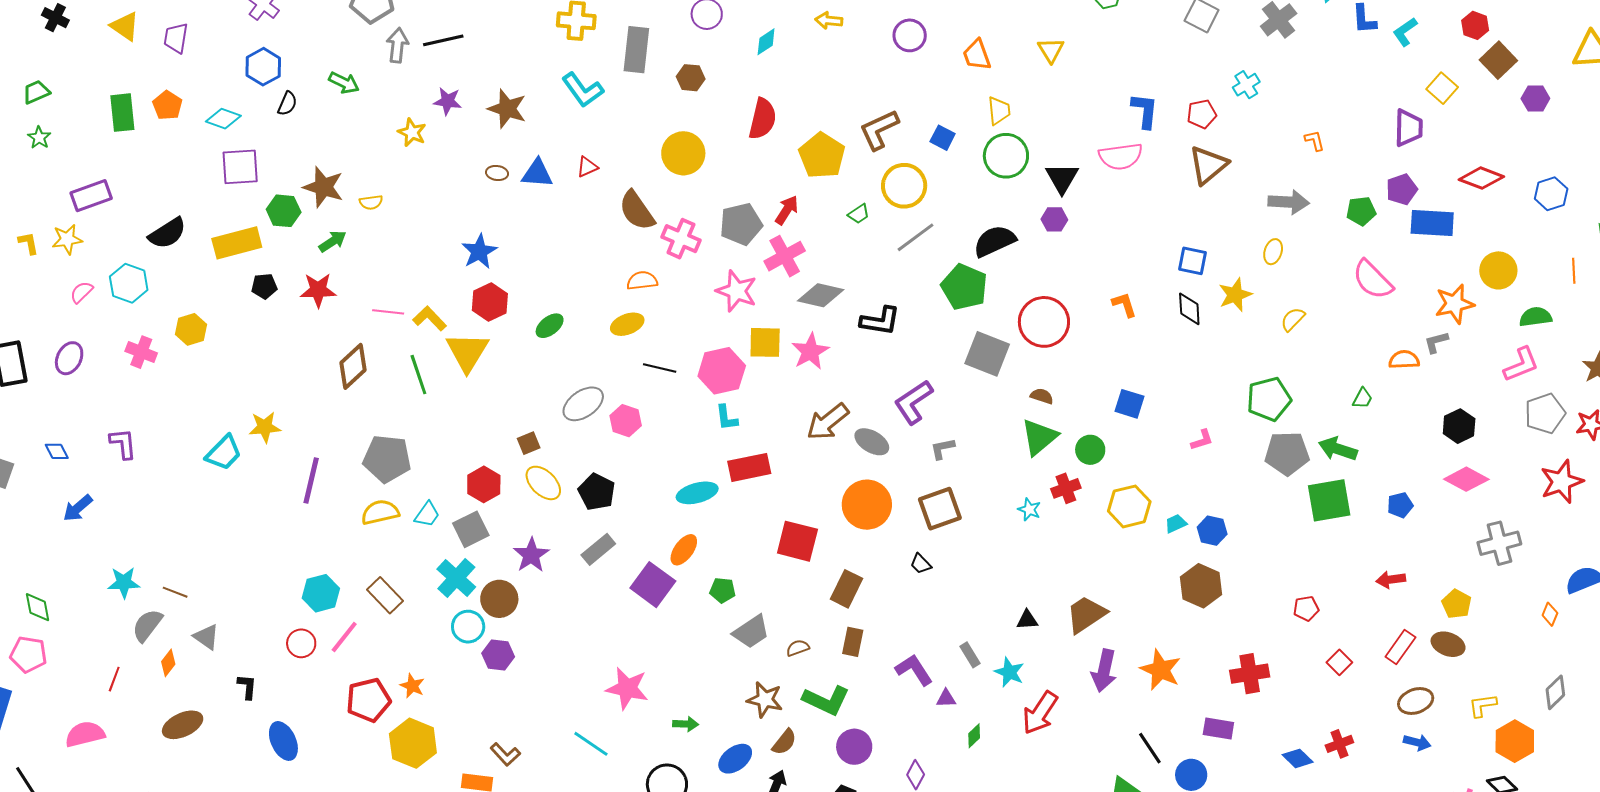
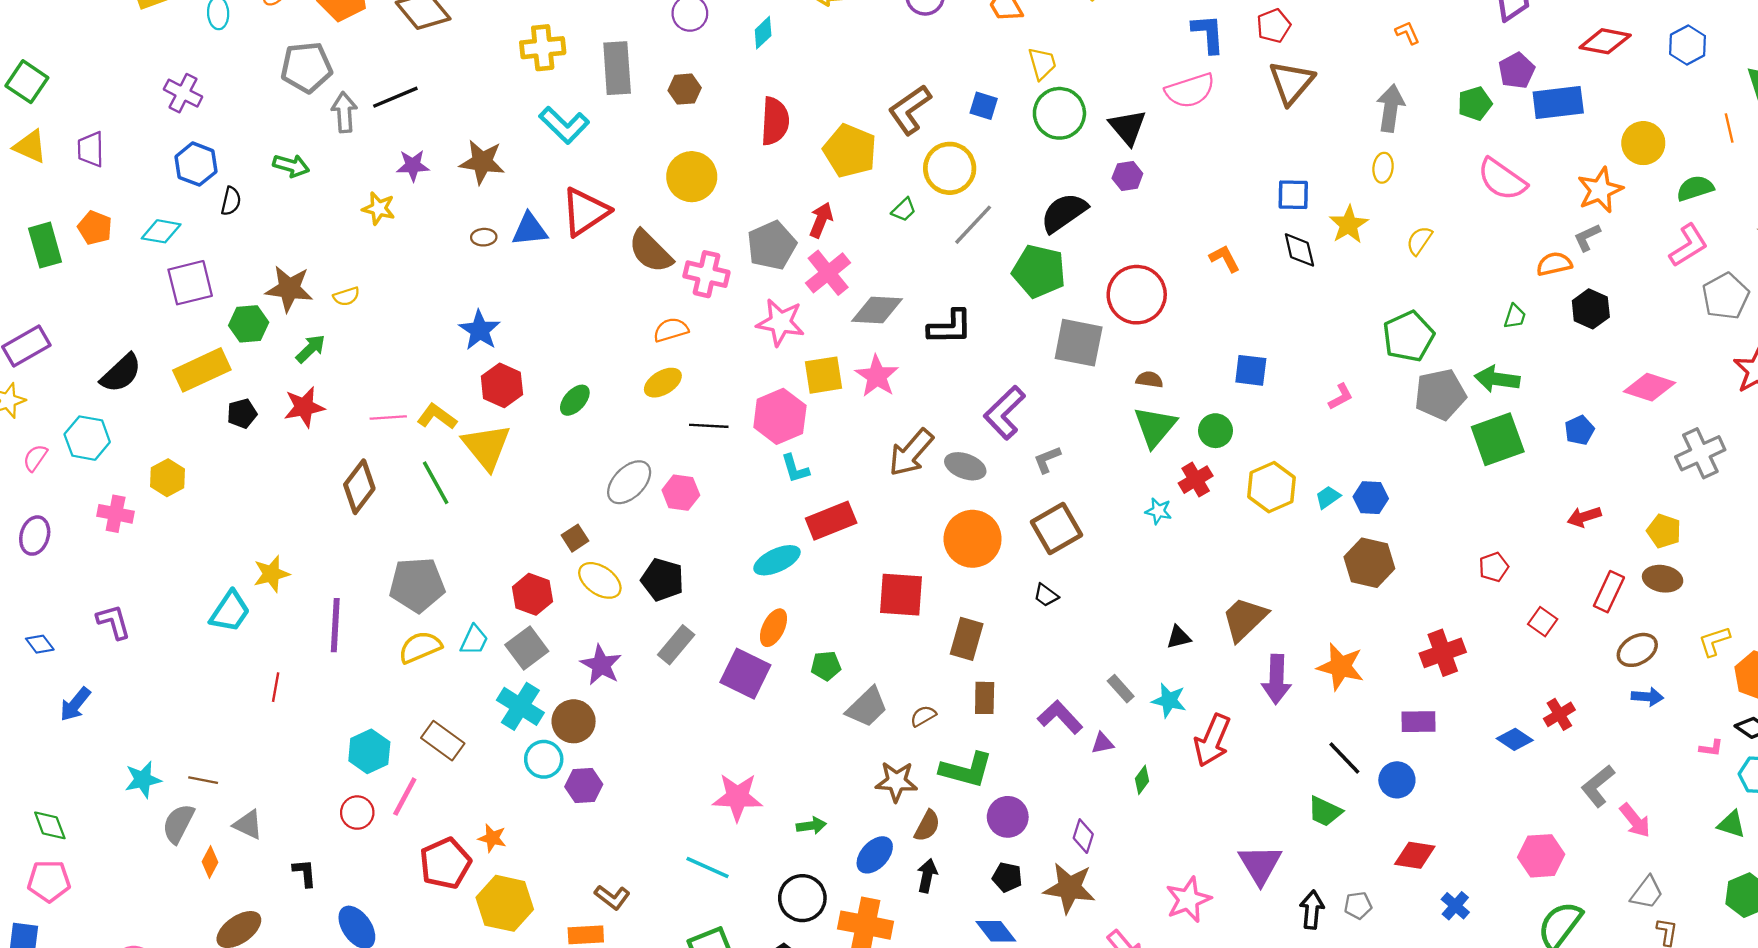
red triangle: (587, 167) -> (585, 212), size x2.0
gray arrow: (1289, 202) -> (1391, 108), turned -75
black hexagon: (1459, 426) -> (1591, 309), moved
red line: (114, 679) -> (276, 687), moved

